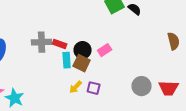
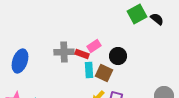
black circle: (83, 50) -> (118, 56), moved
pink rectangle: (105, 50) -> (94, 46), moved

